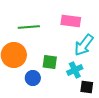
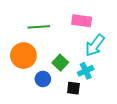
green square: (50, 62) -> (60, 63), turned 35
black square: (87, 87) -> (73, 88), moved

